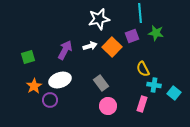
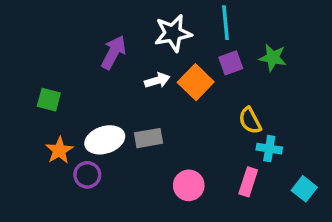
cyan line: (140, 13) -> (225, 23), moved
purple arrow: (65, 50) -> (114, 52), moved
green square: (28, 57) -> (49, 100), turned 32
gray rectangle: (101, 83) -> (149, 138), moved, turned -63
cyan square: (174, 93) -> (304, 189), moved

